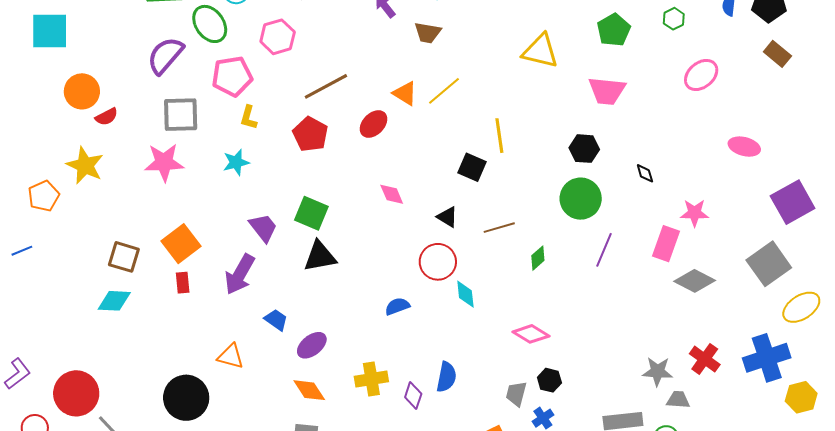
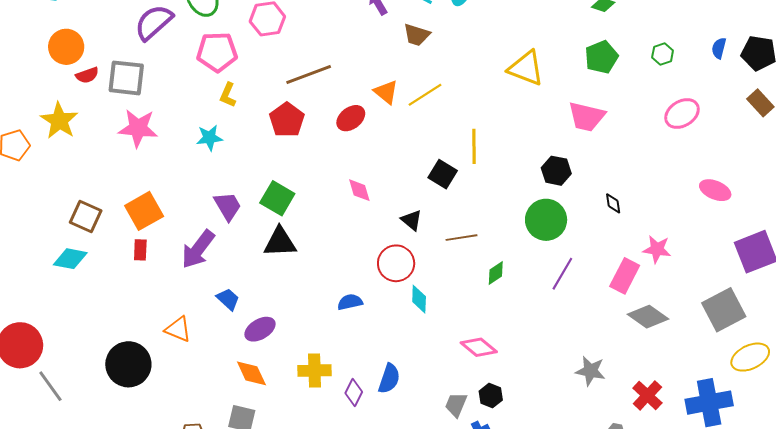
gray square: (181, 115) -> (126, 78), moved
gray star: (658, 371) -> (590, 371), moved

